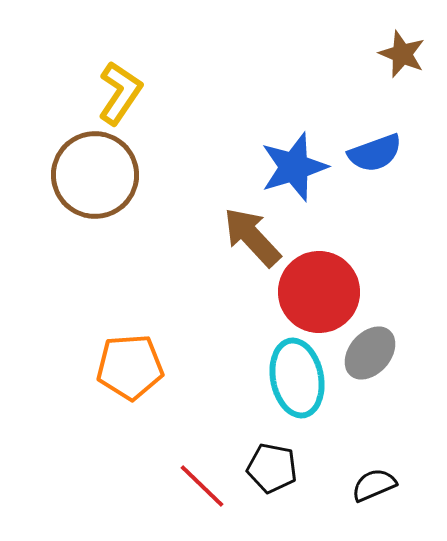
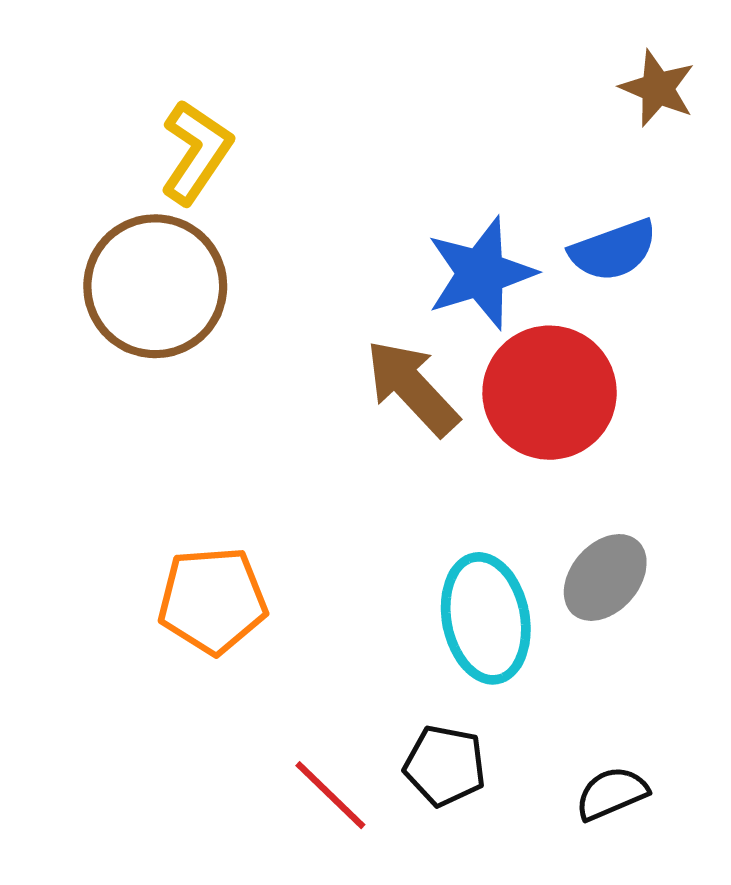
red circle: (319, 292) -> (550, 393), moved

